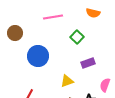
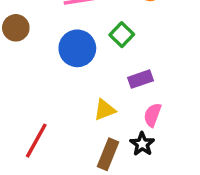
blue circle: (38, 56) -> (77, 48), moved
pink semicircle: (105, 85) -> (152, 115), moved

